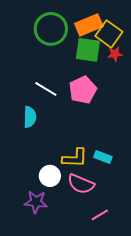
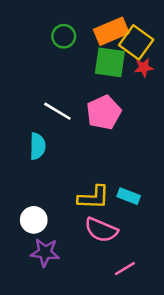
green circle: (51, 29) -> (64, 36), size x0.6
white circle: (50, 176) -> (34, 220), moved

